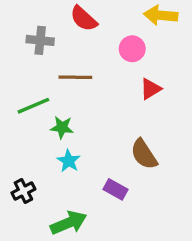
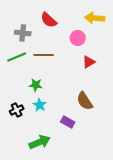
green line: (33, 106) -> (17, 57), moved
black cross: (23, 191) -> (17, 110), moved

